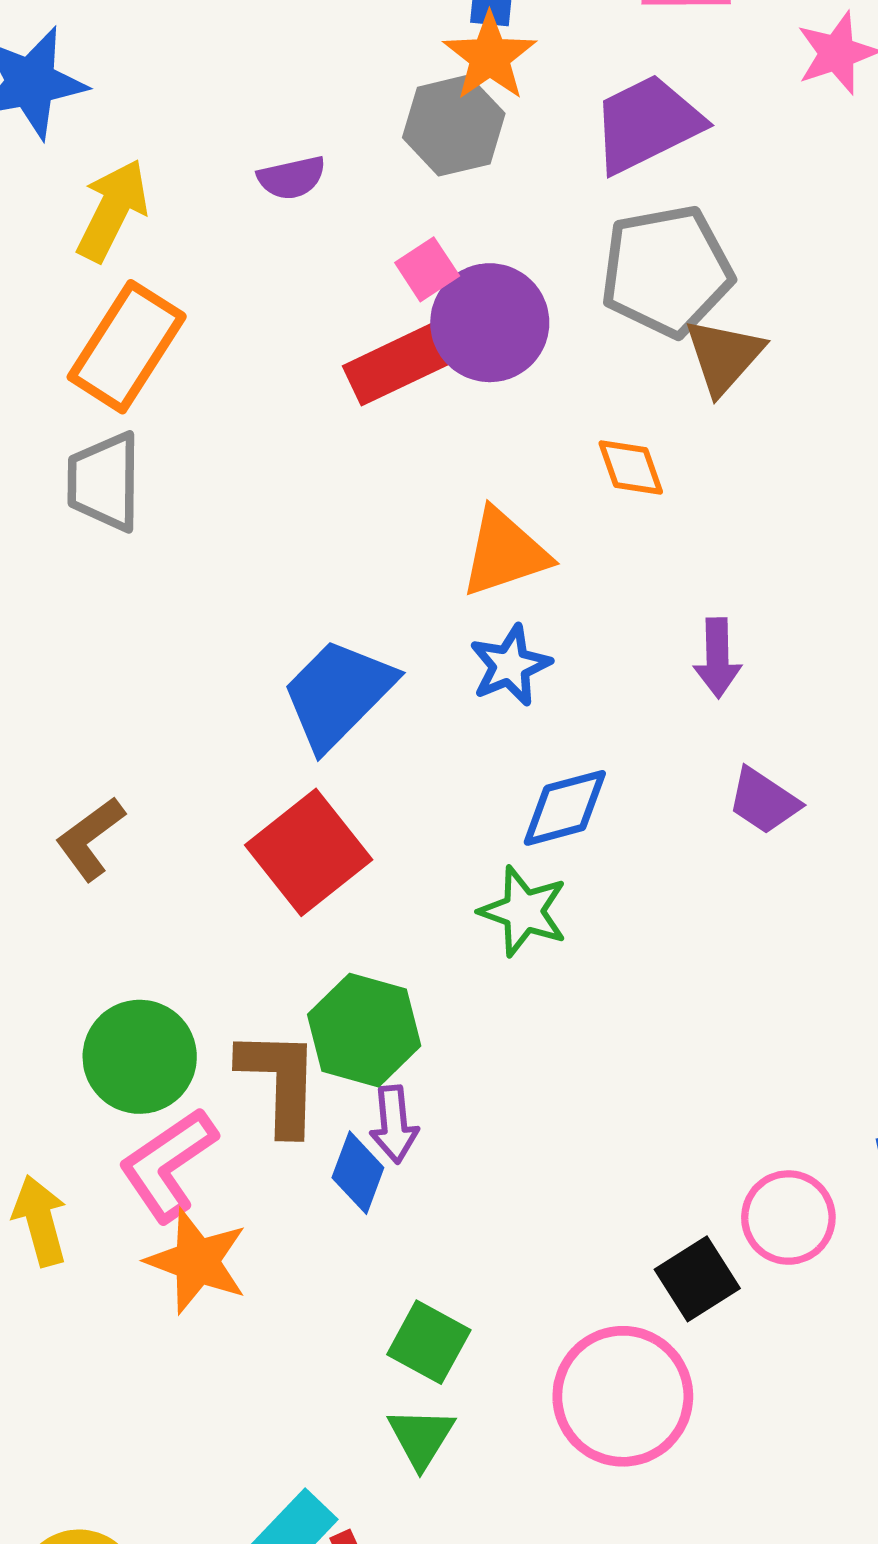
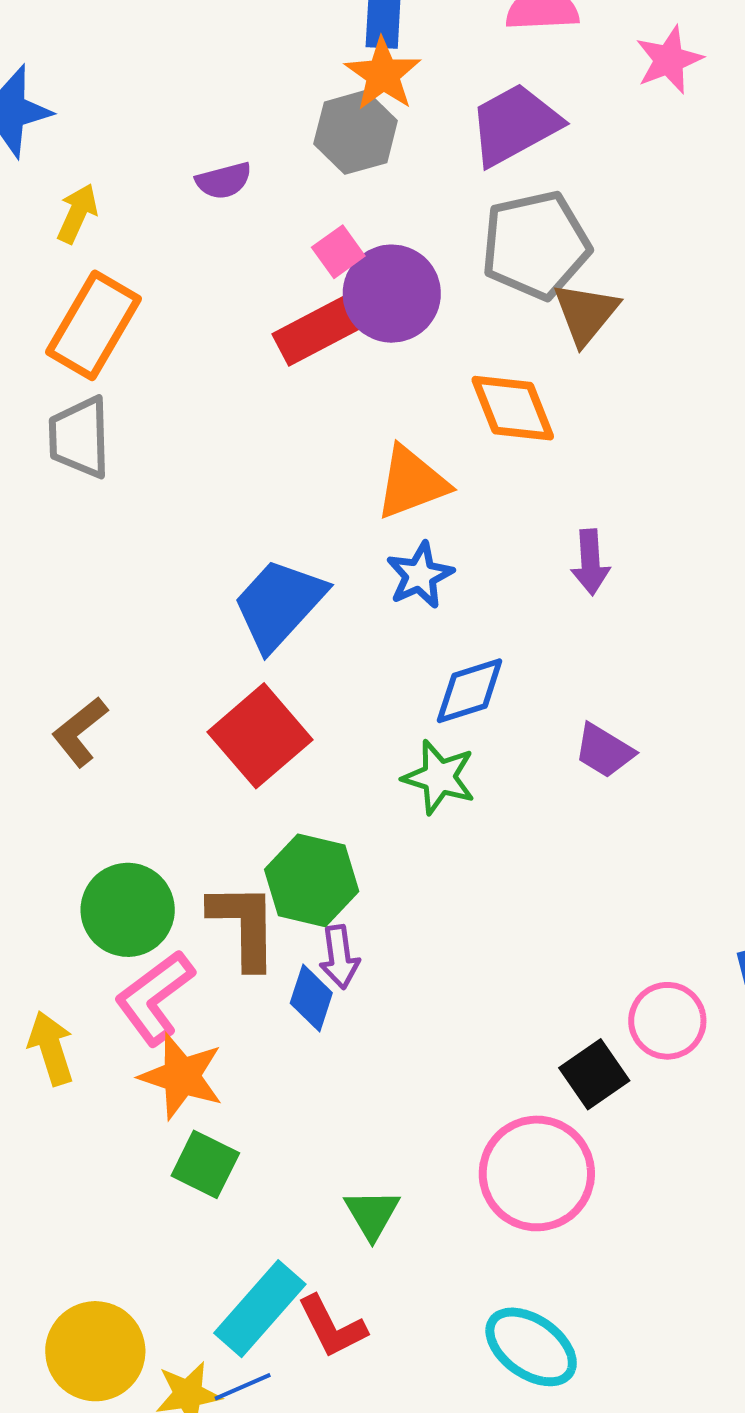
yellow arrow: (112, 210) -> (77, 213), size x0.7
orange diamond: (631, 467) -> (513, 408), size x1.5
purple trapezoid: (764, 801) -> (604, 751), moved
green square: (429, 1342) -> (205, 1164), moved

